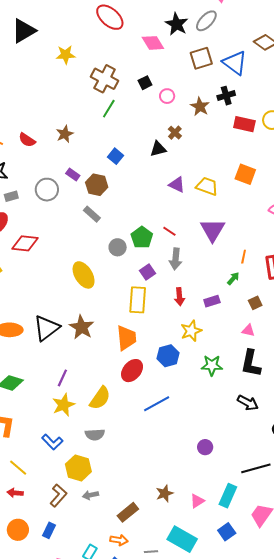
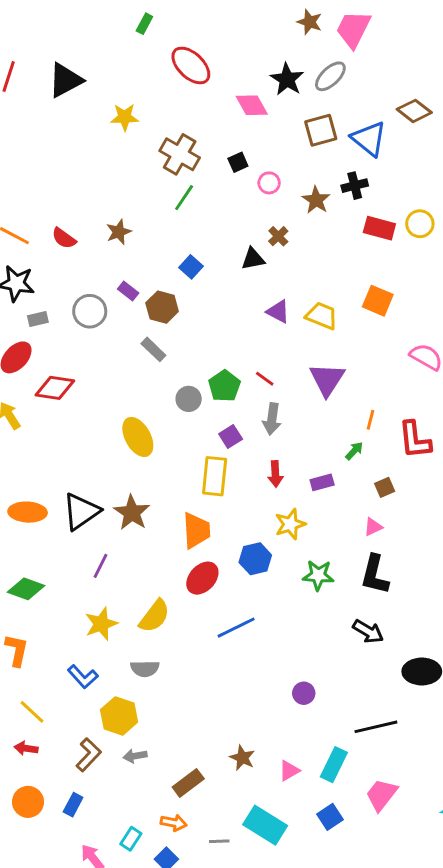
pink triangle: (248, 331) -> (373, 527), turned -40
purple line: (62, 378) -> (101, 566), moved
brown star: (165, 493) -> (242, 758), turned -30

